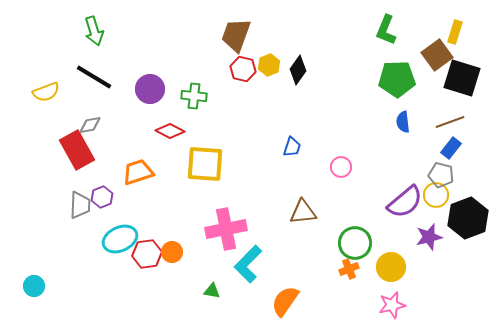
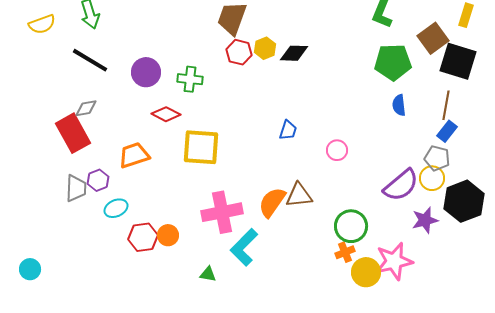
yellow rectangle: (455, 32) -> (466, 15), moved
black diamond: (298, 70) -> (294, 53), turned 56
yellow semicircle: (46, 92) -> (42, 24), moved
brown line: (450, 122) -> (446, 105), turned -60
cyan ellipse: (120, 239) -> (116, 208), moved, size x0.7
yellow circle: (391, 267) -> (366, 272), moved
orange semicircle: (285, 301) -> (272, 202), moved
pink star: (392, 305) -> (394, 261), moved, size x1.4

